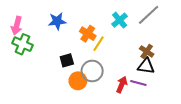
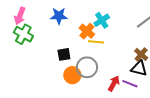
cyan cross: (120, 20) -> (102, 20), moved
yellow line: (99, 44) -> (96, 42), turned 56

